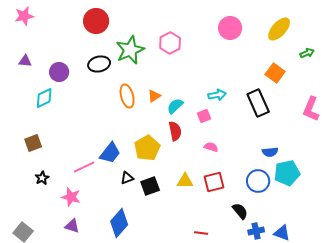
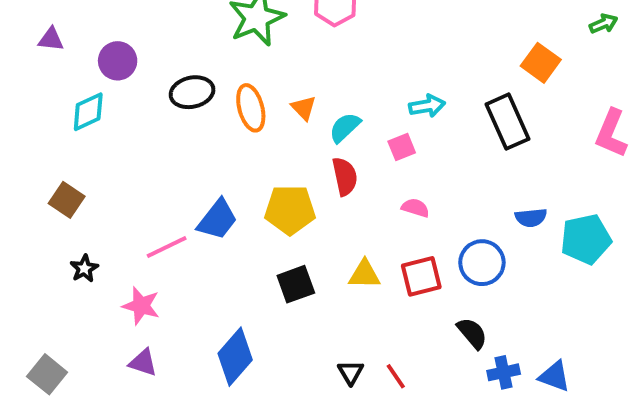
black ellipse: (99, 64) -> (192, 92), moved
orange triangle: (154, 96) -> (304, 108), turned -40
brown square: (33, 143) -> (67, 200), turned -36
yellow pentagon: (147, 148) -> (290, 210), turned 30
cyan pentagon: (287, 173) -> (586, 239), moved
black triangle: (127, 178) -> (351, 372), moved, turned -40
blue circle: (258, 181) -> (482, 263), moved
red line: (201, 233) -> (396, 376), turned 48

